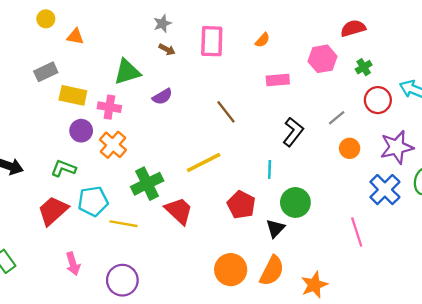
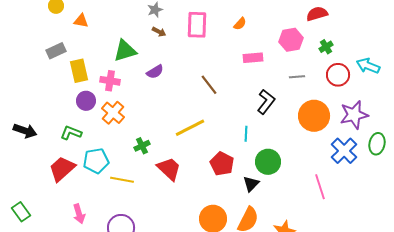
yellow rectangle: (73, 95) -> (79, 71), turned 65
gray line: (337, 118) -> (297, 77), moved, turned 35
orange circle: (350, 148) -> (314, 116), size x1.8
green cross: (147, 184) -> (142, 146), size x0.6

